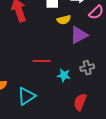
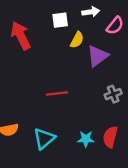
yellow semicircle: (64, 20) -> (77, 40), turned -40
cyan star: (64, 75) -> (86, 139), moved

